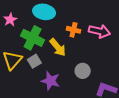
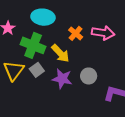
orange cross: (73, 30) -> (76, 33), turned 32
purple star: (50, 81) -> (62, 79), moved

